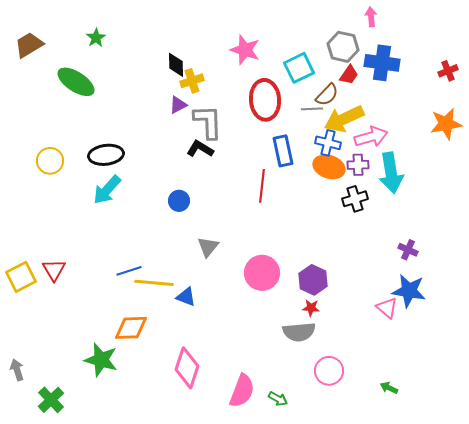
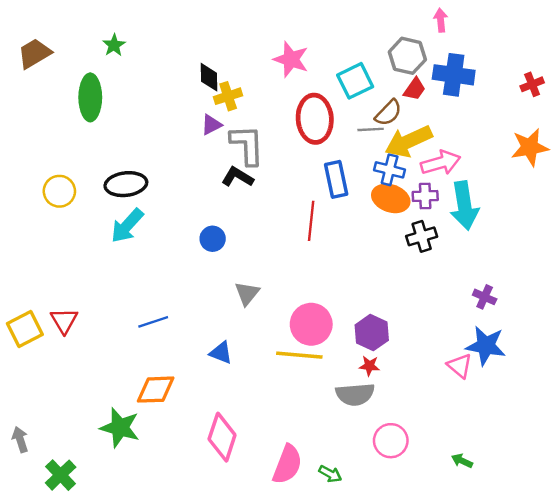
green ellipse: (76, 82) -> (90, 97), turned 57
yellow line: (154, 283) -> (299, 355), moved

